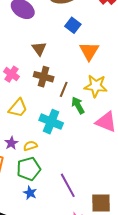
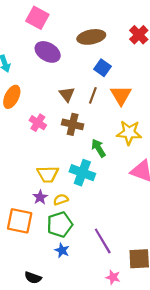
brown line: (64, 89) -> (93, 95), moved
green arrow: (78, 105) -> (98, 148), moved
yellow trapezoid: (18, 108) -> (48, 174), moved, turned 50

